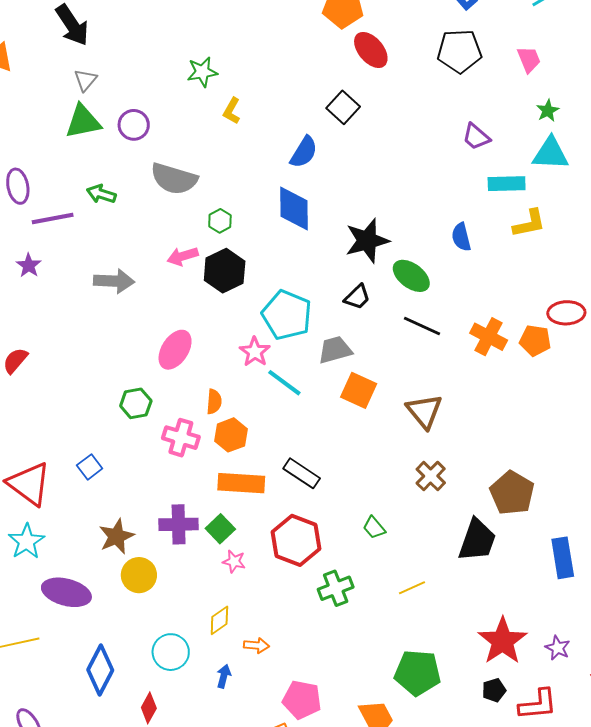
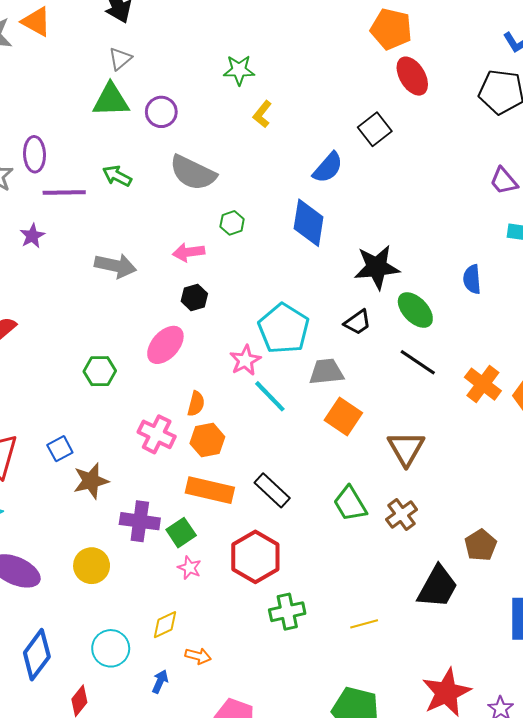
black hexagon: (225, 271) -> (194, 297), moved, size x0.6
green hexagon: (136, 403) -> (100, 371), moved
brown pentagon: (512, 493) -> (481, 545), size x0.7
green trapezoid: (374, 528) -> (350, 504), moved, size x1.5
brown star: (116, 536) -> (91, 481), moved

